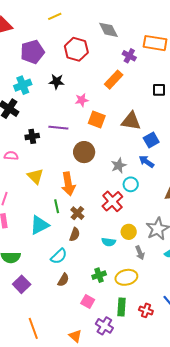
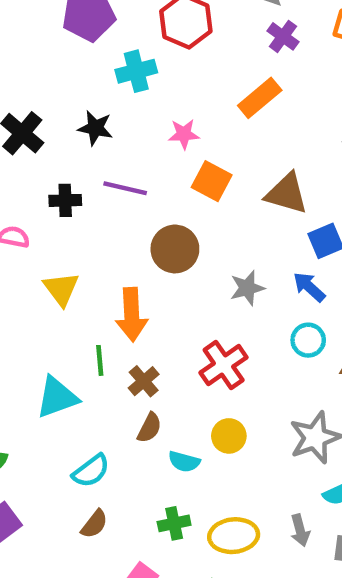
purple cross: (129, 56) -> (283, 36), moved
black star: (57, 82) -> (95, 128), moved
cyan cross: (23, 85) -> (136, 71), moved
cyan circle: (131, 184) -> (308, 340), moved
yellow circle: (129, 232) -> (229, 436), moved
brown semicircle: (75, 234) -> (149, 428), moved
cyan semicircle: (109, 242) -> (184, 462), moved
gray arrow: (140, 253) -> (300, 530), moved

